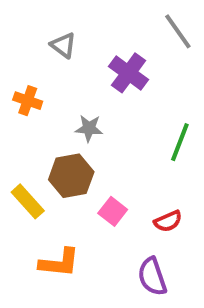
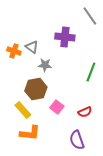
gray triangle: (63, 45) -> (32, 47), moved
purple cross: (129, 73) -> (65, 37), turned -30
yellow rectangle: (28, 201) -> (23, 110), moved

